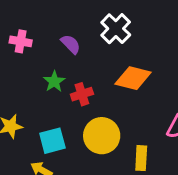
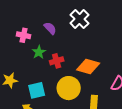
pink cross: (21, 41) -> (24, 35), moved
orange diamond: (133, 78) -> (88, 67), moved

